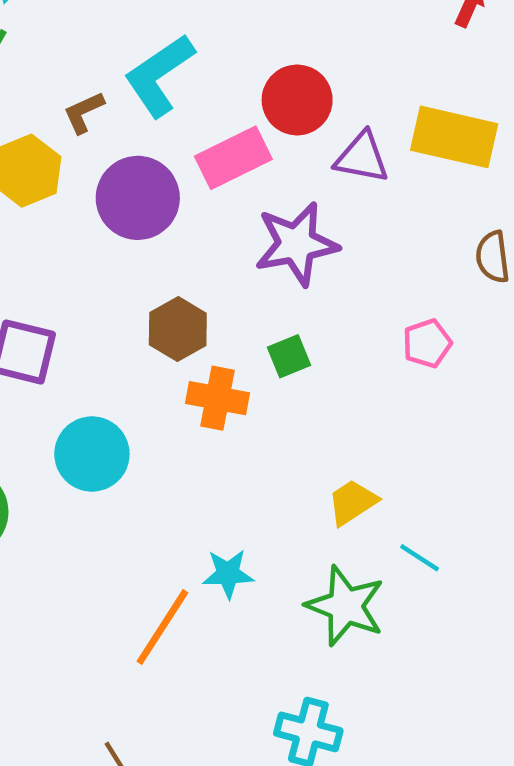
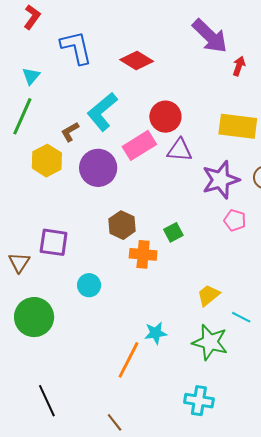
purple triangle: (362, 157) -> (180, 150), moved
purple star: (296, 244) -> (221, 180), moved
pink pentagon: (427, 343) -> (235, 220), turned -30
cyan circle: (92, 454) -> (89, 285), size x0.7

